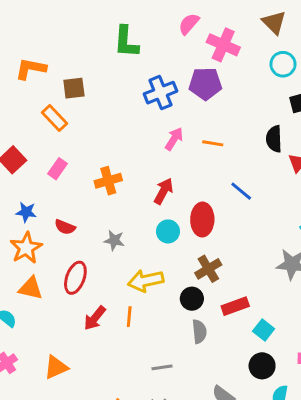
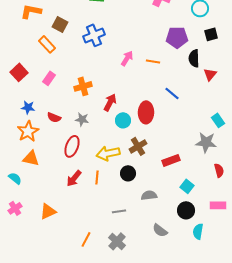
purple pentagon: (205, 84) -> (177, 37), moved
brown square: (74, 88) -> (60, 24), turned 35
blue cross: (161, 93) -> (94, 35), moved
red arrow: (164, 191) -> (110, 102), moved
gray star: (114, 240) -> (82, 119), moved
brown cross: (208, 269) -> (138, 146), moved
red ellipse: (75, 278) -> (72, 146), moved
black circle: (192, 299) -> (128, 173), moved
red rectangle: (235, 306) -> (171, 160), moved
gray semicircle: (199, 331) -> (149, 195), moved, turned -91

